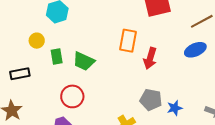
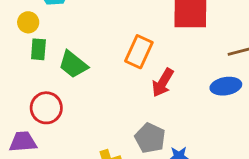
yellow circle: (37, 41) -> (28, 22), moved

